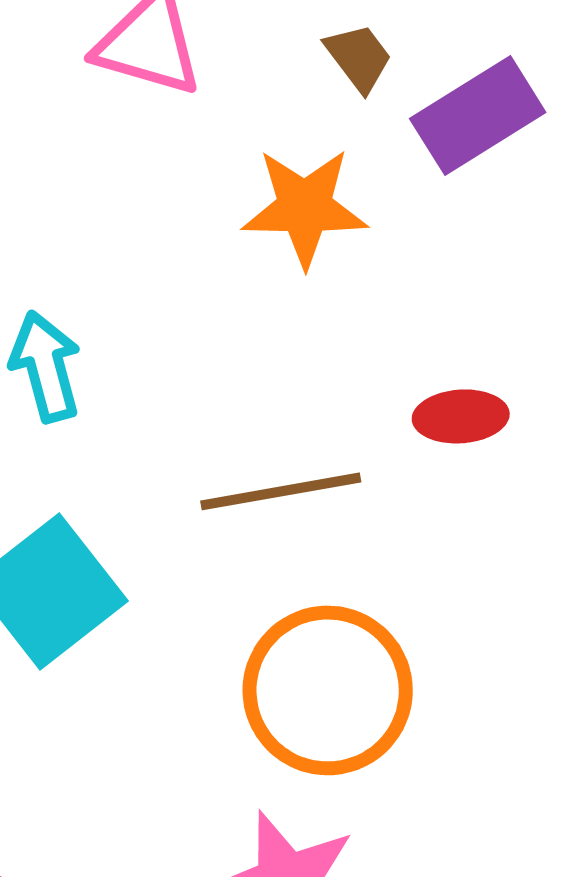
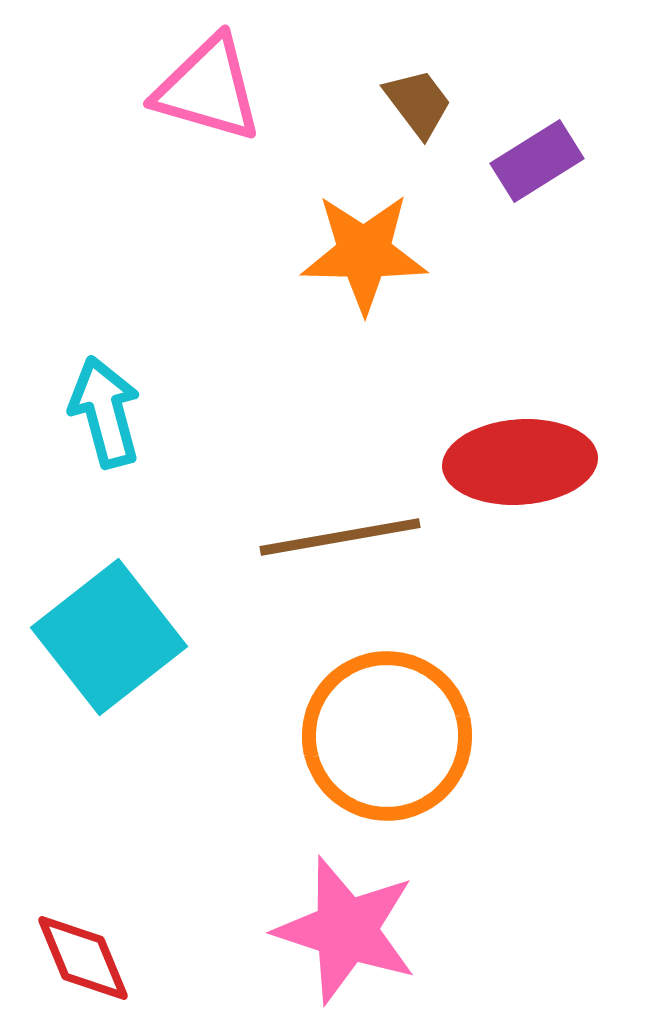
purple rectangle: (478, 115) -> (537, 161), size x0.7
red ellipse: (461, 416) -> (520, 462), size x1.6

